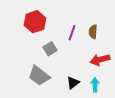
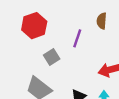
brown semicircle: (93, 32) -> (102, 21), moved

